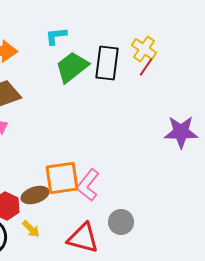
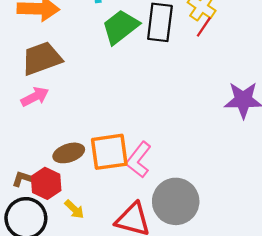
brown ellipse: (35, 195) -> (69, 153), moved
gray circle: (121, 222) -> (176, 201), size x1.6

